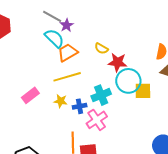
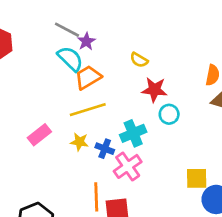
yellow semicircle: (101, 49) -> (139, 60), moved
cyan circle: (128, 81) -> (169, 114), size x0.6
yellow square: (143, 91) -> (197, 178), moved
blue cross: (80, 106) -> (105, 149), turned 32

